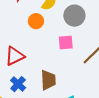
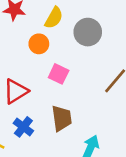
pink square: (66, 42) -> (59, 74), moved, turned 35

